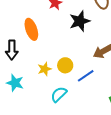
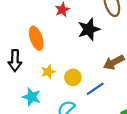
yellow star: (45, 69) -> (48, 72), moved
cyan star: (15, 83) -> (32, 97), moved

